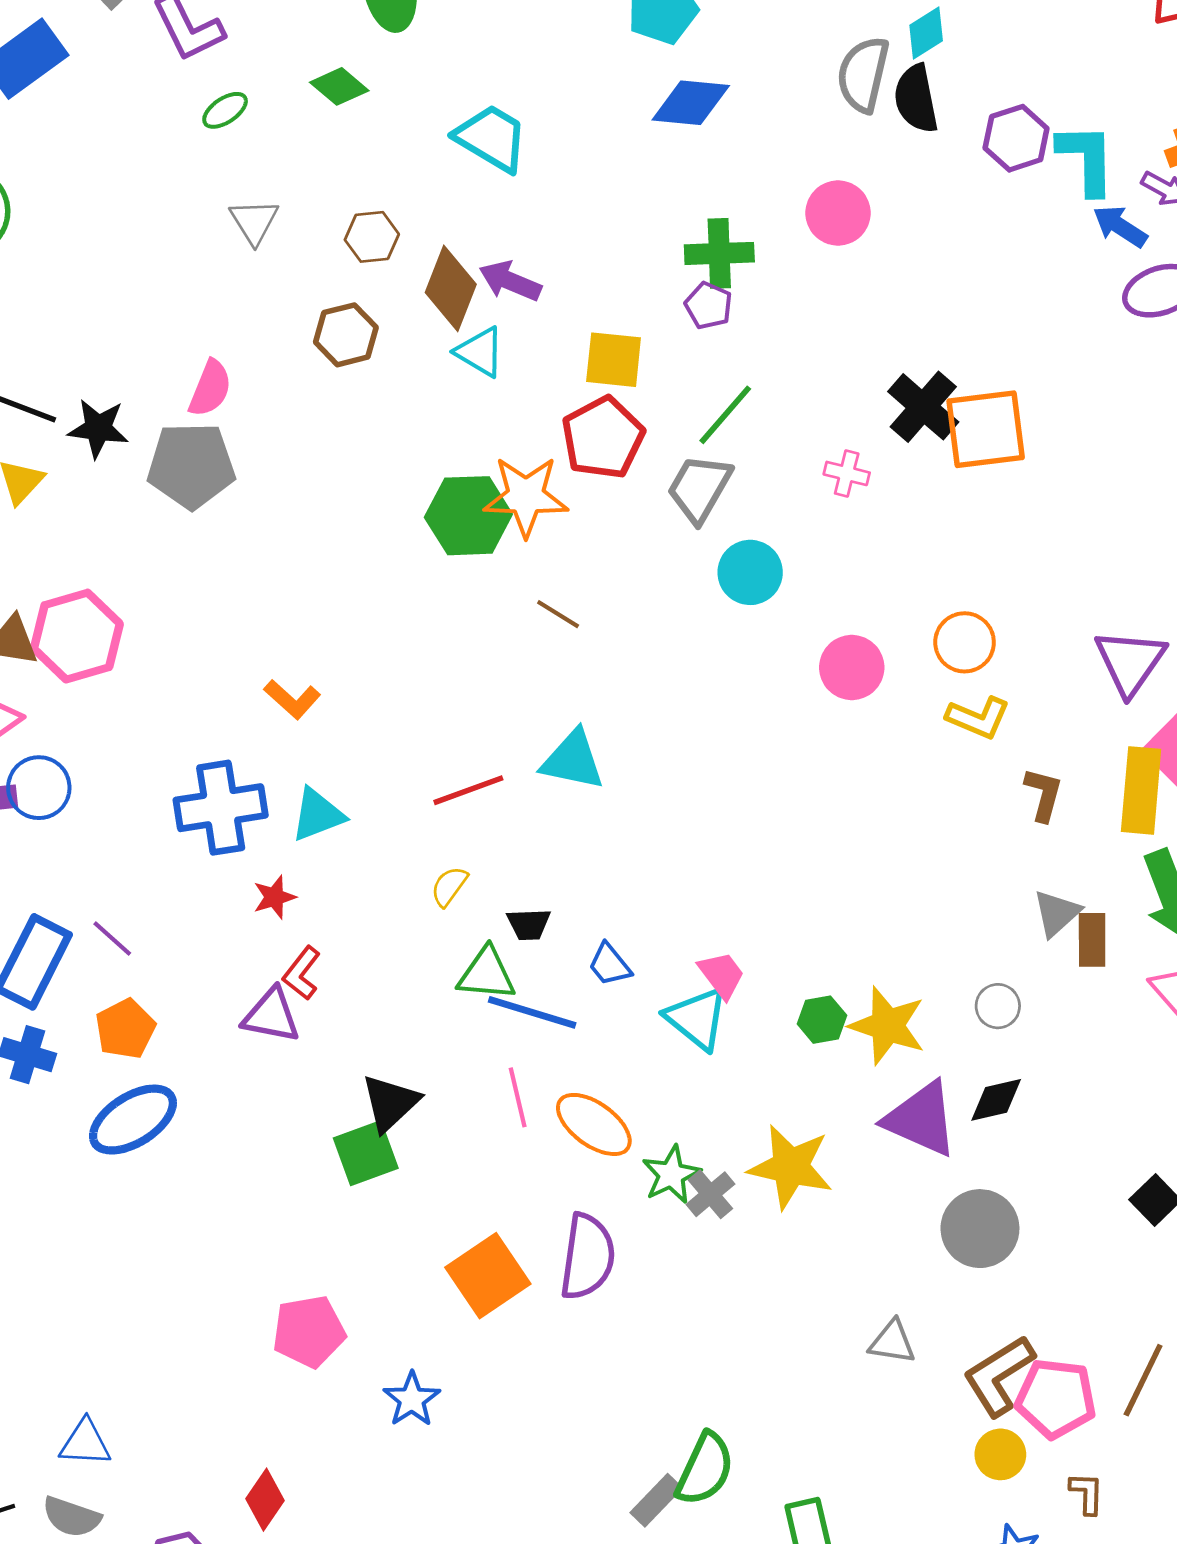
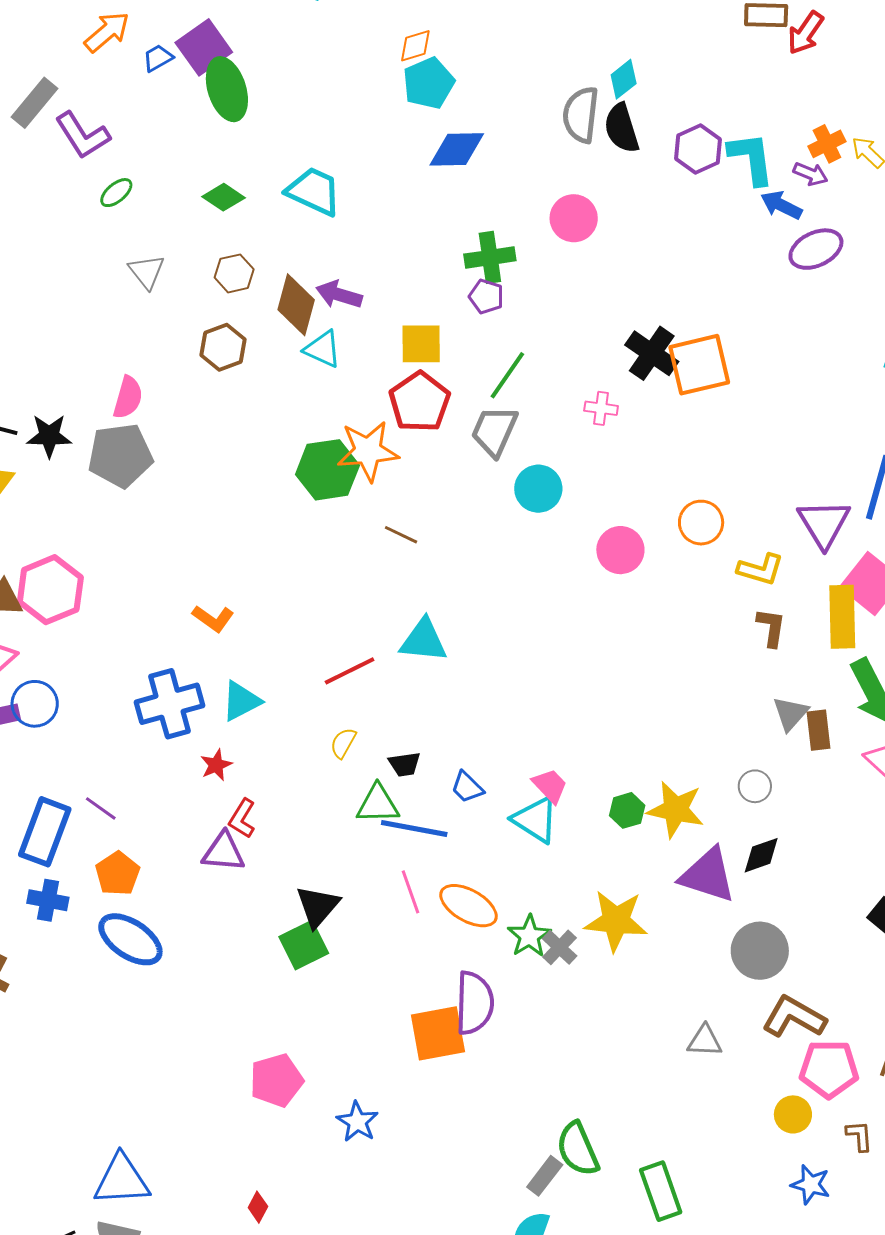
green diamond: (339, 86) -> (223, 197), moved
yellow L-shape: (978, 718) -> (761, 569), moved
blue ellipse: (133, 1120) -> (130, 939), turned 72
orange square: (488, 1276) -> (438, 1033), moved, turned 30
brown L-shape: (999, 1376) -> (794, 1017), moved, turned 68
blue triangle: (85, 1443) -> (122, 1180), size x1.5
green semicircle: (705, 1469) -> (578, 1149), turned 138
red diamond: (265, 1500) -> (258, 1207), size x0.7

